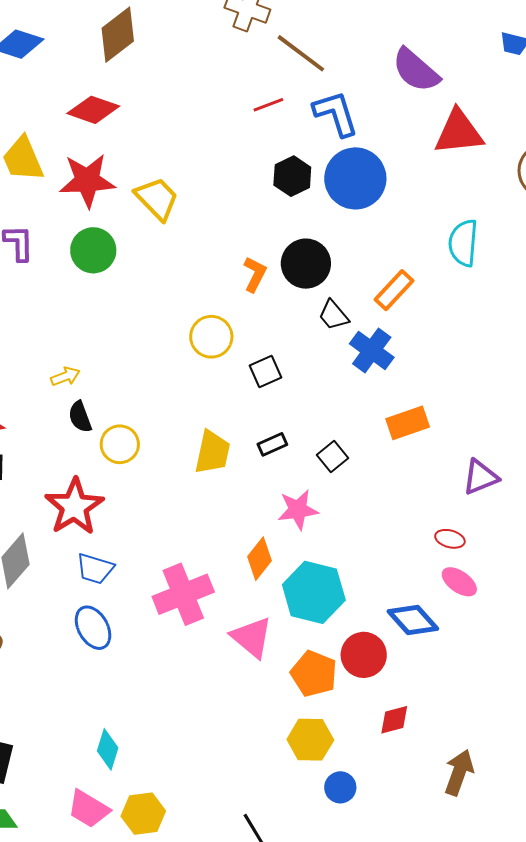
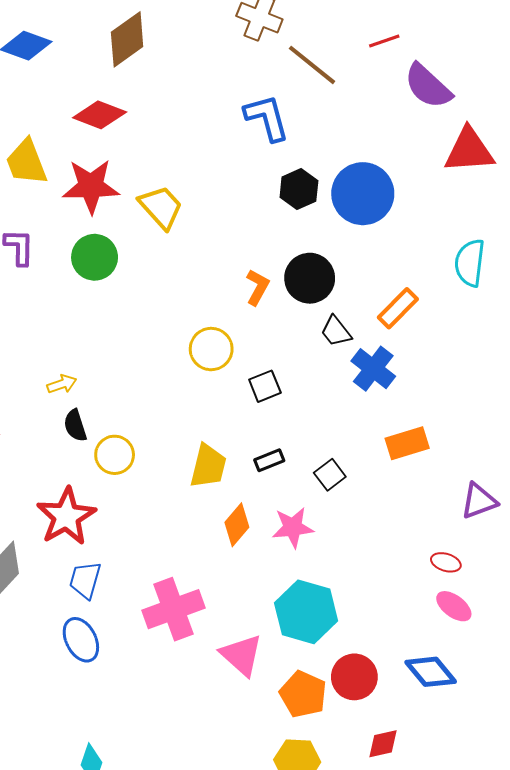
red line: (268, 105) -> (384, 41), moved
blue L-shape: (336, 114) -> (267, 118), moved
orange diamond: (260, 559) -> (237, 525), moved
blue trapezoid: (95, 569) -> (85, 580), turned 87
blue diamond: (413, 620) -> (431, 672), moved

